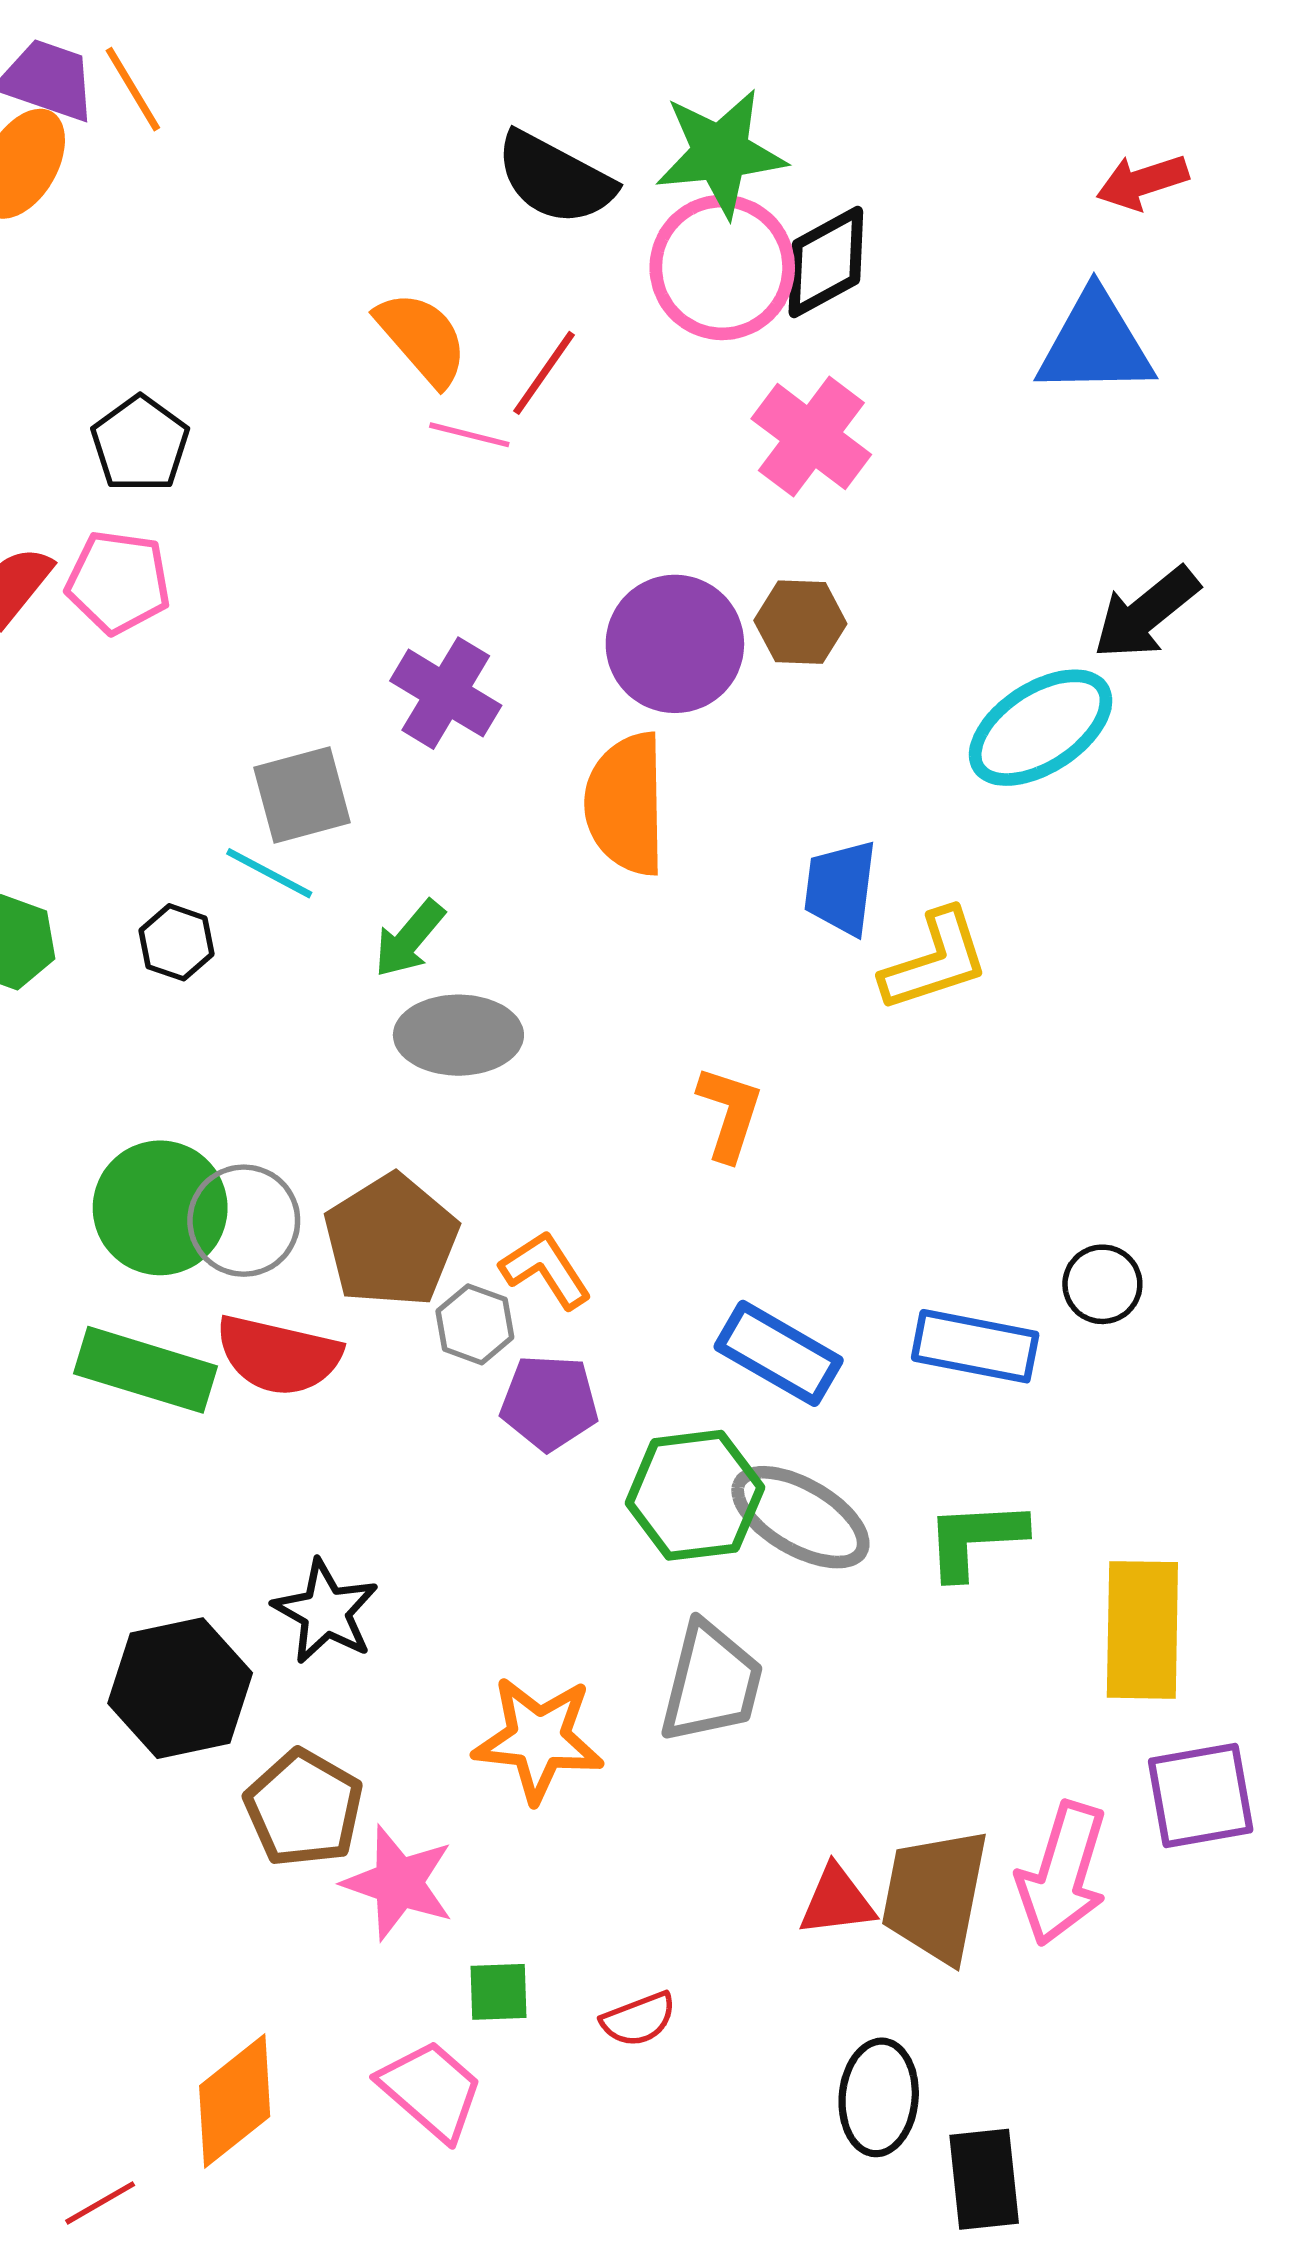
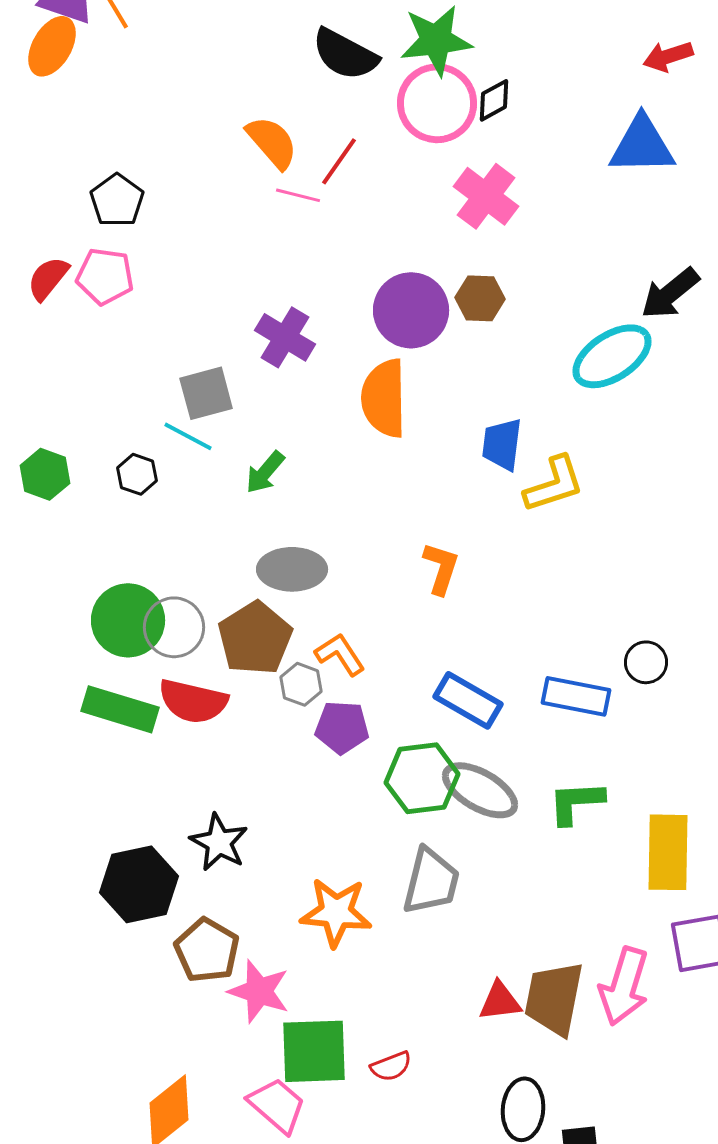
black diamond: (826, 262) -> (494, 100), size x0.7
gray ellipse: (458, 1035) -> (292, 569), moved
green square: (498, 1992) -> (314, 1051), size x2.0

